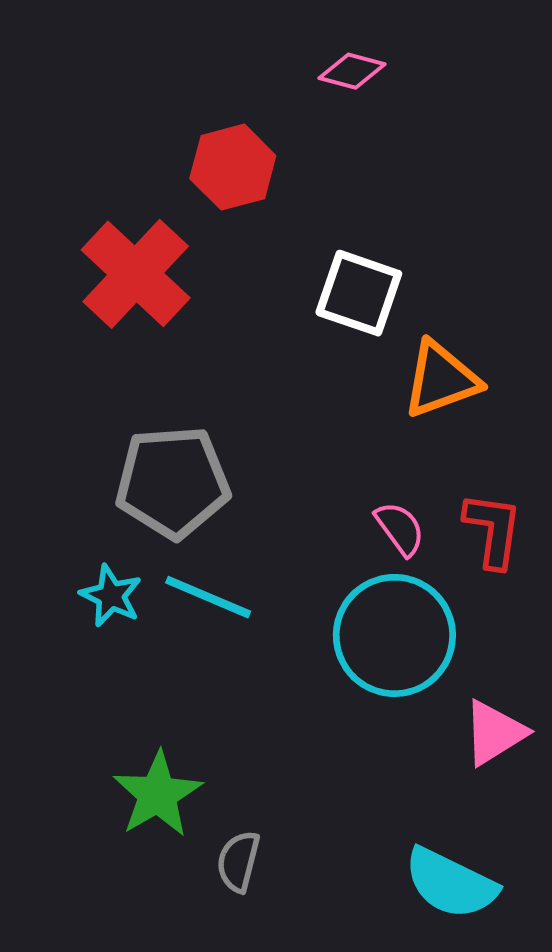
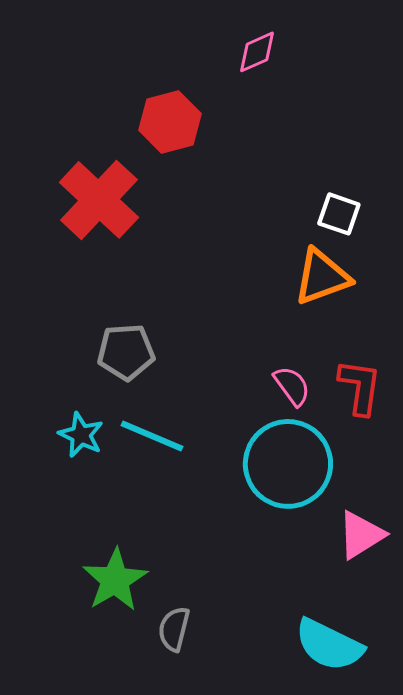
pink diamond: (352, 71) -> (257, 52), turned -39
white square: (359, 293) -> (339, 214), moved, size x0.7
gray pentagon: (173, 482) -> (126, 352), size x0.7

